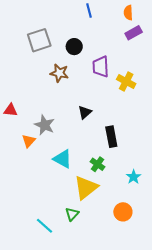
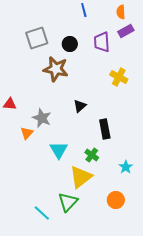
purple trapezoid: (101, 67) -> (102, 42), moved
brown star: (59, 73) -> (56, 69), size x1.4
cyan triangle: (63, 159) -> (59, 150), turned 30
green triangle: (72, 214) -> (68, 202), size x1.5

